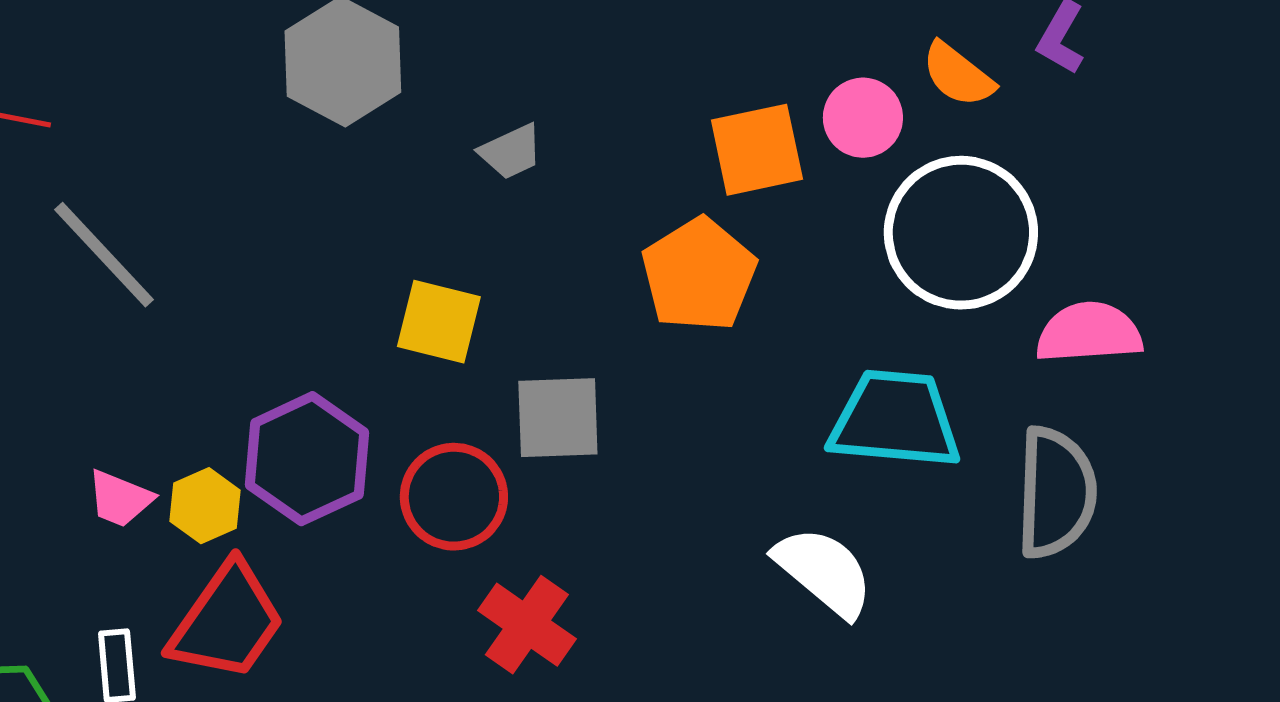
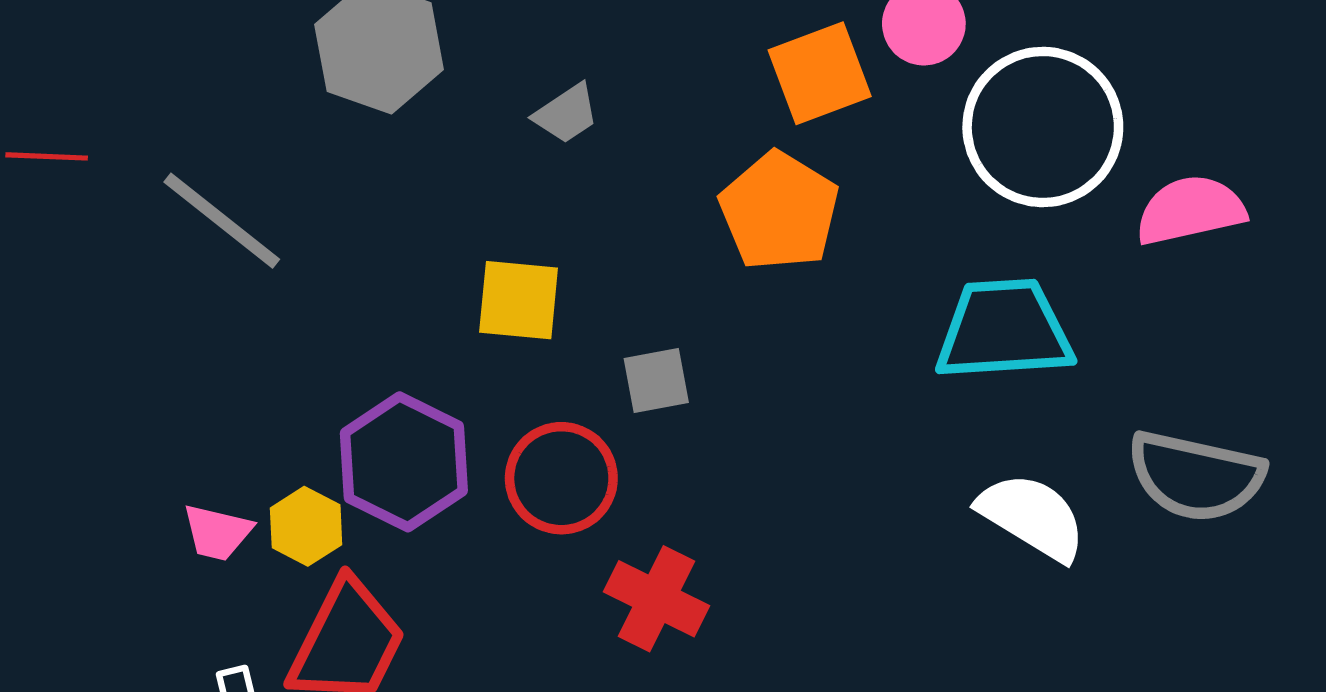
gray line: (104, 255) -> (222, 221), moved
gray square: (558, 418) -> (656, 381), size x0.7
gray semicircle: (1056, 493) -> (1196, 476), moved, turned 109
white semicircle: (824, 572) -> (1032, 517), moved

